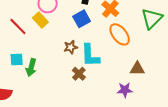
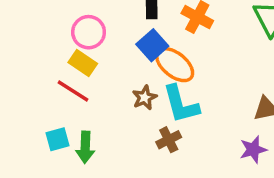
red line: (18, 27) -> (73, 91), moved
orange ellipse: (120, 34) -> (175, 65), moved
brown cross: (79, 74) -> (169, 140), turned 32

